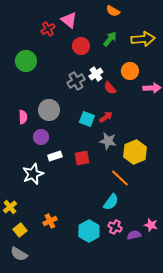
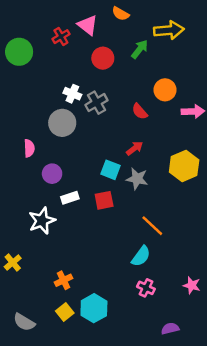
orange semicircle: (113, 11) -> (121, 14), moved
yellow arrow: (143, 39) -> (169, 30), moved
green circle: (26, 61) -> (19, 52), moved
white cross: (96, 74) -> (72, 94), moved, turned -32
gray circle: (49, 110) -> (62, 123), moved
cyan square: (87, 119) -> (110, 170), moved
yellow hexagon: (135, 152) -> (184, 166), moved
yellow square: (20, 230) -> (65, 312), moved
cyan hexagon: (89, 231) -> (94, 308), moved
purple semicircle: (134, 235) -> (170, 329), moved

